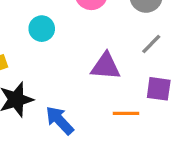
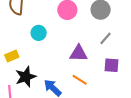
orange line: (126, 113) -> (80, 80), moved, turned 35

